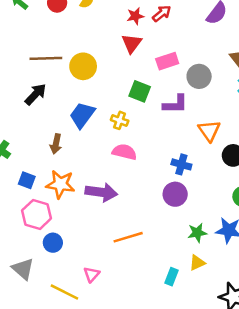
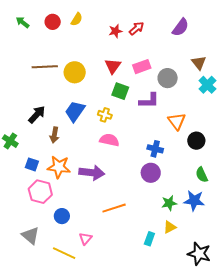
red triangle: (132, 43) -> (113, 66), moved
black arrow: (36, 94) -> (37, 115), moved
blue circle: (53, 243) -> (62, 216), moved

